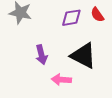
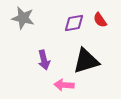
black triangle: (83, 56) -> (86, 61), turned -44

